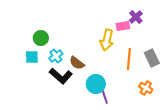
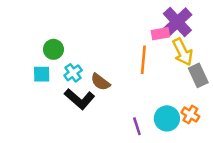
purple cross: (136, 17) -> (177, 22), size x1.6
yellow arrow: (107, 40) -> (183, 52), moved, turned -40
orange line: (129, 59) -> (143, 60), moved
cyan circle: (96, 84) -> (167, 118), moved

